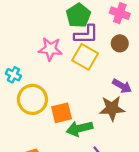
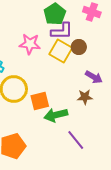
brown circle: (120, 43) -> (79, 47), moved
brown star: (112, 108) -> (85, 97), size x0.7

